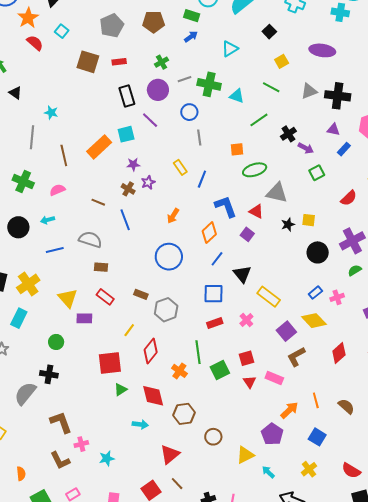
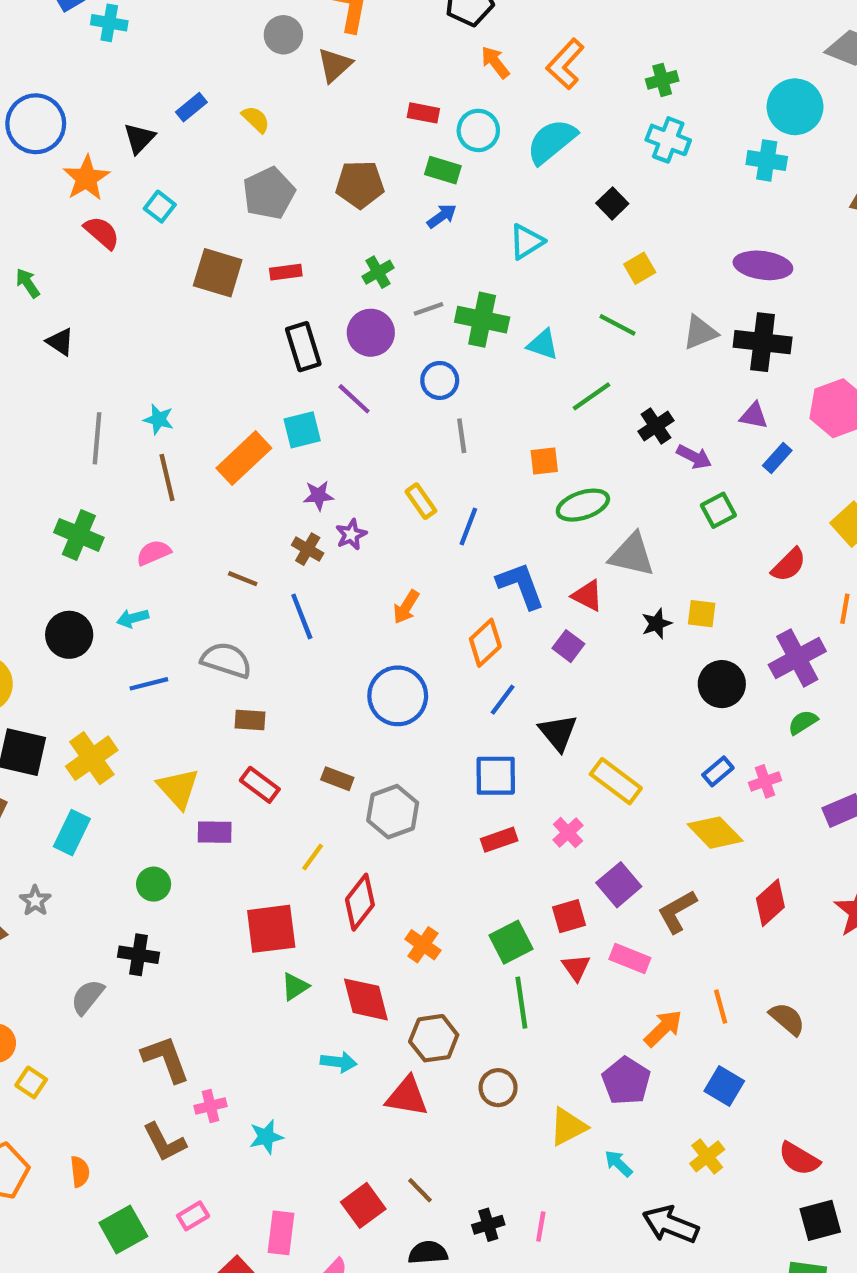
purple ellipse: (322, 50) -> (763, 265), moved
cyan star: (51, 113) -> (159, 419), moved
purple square: (286, 331) -> (619, 885), moved
green line: (198, 352) -> (521, 1003), moved
gray semicircle: (25, 393) -> (87, 997), size x0.7
red triangle: (170, 454) -> (407, 1096), moved, turned 50

